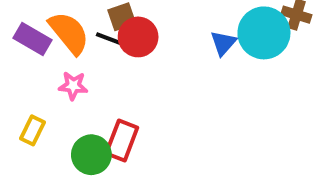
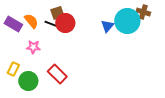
orange semicircle: (69, 33) -> (31, 21), size x0.7
red rectangle: (122, 141) -> (57, 74), turned -66
green circle: (91, 155) -> (28, 81), moved

